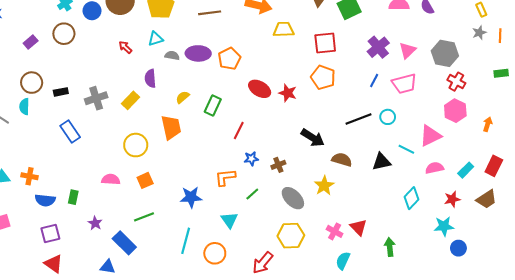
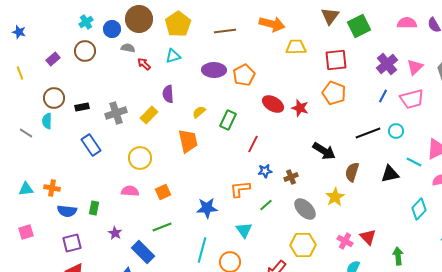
gray semicircle: (172, 56) -> (128, 48), moved
yellow circle: (136, 145) -> (140, 158), moved
brown semicircle: (342, 160) -> (352, 172), turned -90

